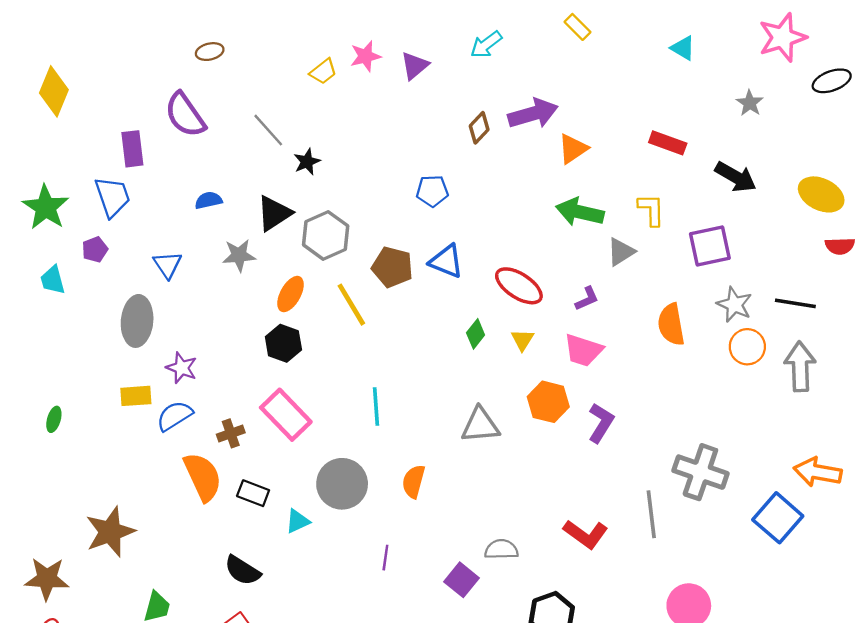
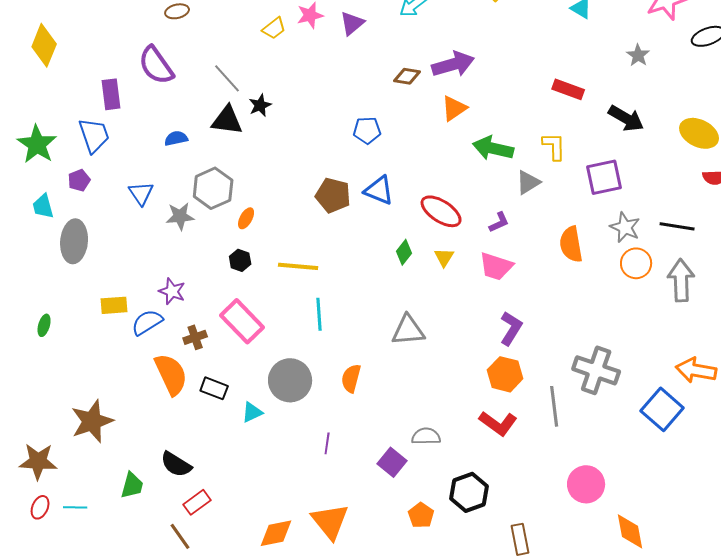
brown diamond: (479, 128) -> (407, 76), turned 56
orange triangle: (573, 149) -> (454, 108), moved
black triangle: (274, 213) -> (227, 120), moved, turned 40
gray hexagon: (326, 235) -> (213, 188), moved
gray star: (239, 255) -> (180, 216), moved
orange ellipse: (291, 294) -> (246, 218), size x0.7
yellow line: (351, 305) -> (298, 266), moved, turned -54
gray ellipse: (137, 321) -> (74, 241), moved
black hexagon: (283, 343) -> (240, 260), size x0.7
purple star: (182, 368) -> (172, 291), moved
orange hexagon: (548, 402) -> (505, 374), moved
black semicircle: (242, 570) -> (176, 464), moved

